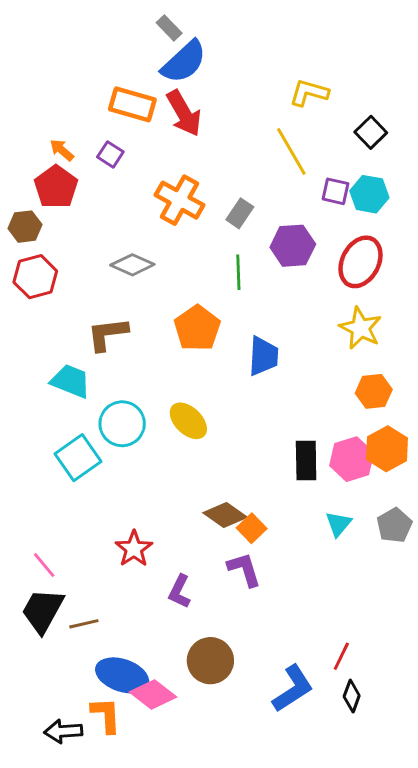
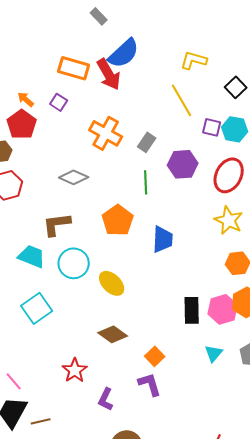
blue semicircle: (184, 62) -> (124, 53), moved
cyan circle: (122, 424) -> (74, 263), moved
brown diamond: (225, 515) -> (113, 334), moved

